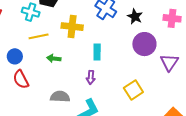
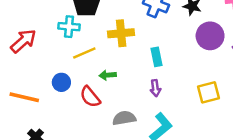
red semicircle: (21, 79) -> (90, 97), moved
yellow square: (133, 90) -> (208, 92), turned 30

